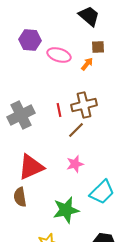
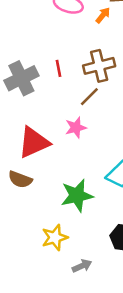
red line: (59, 110) -> (58, 68), moved
pink star: (75, 164) -> (76, 128), moved
brown semicircle: (20, 197) -> (20, 179), turned -60

